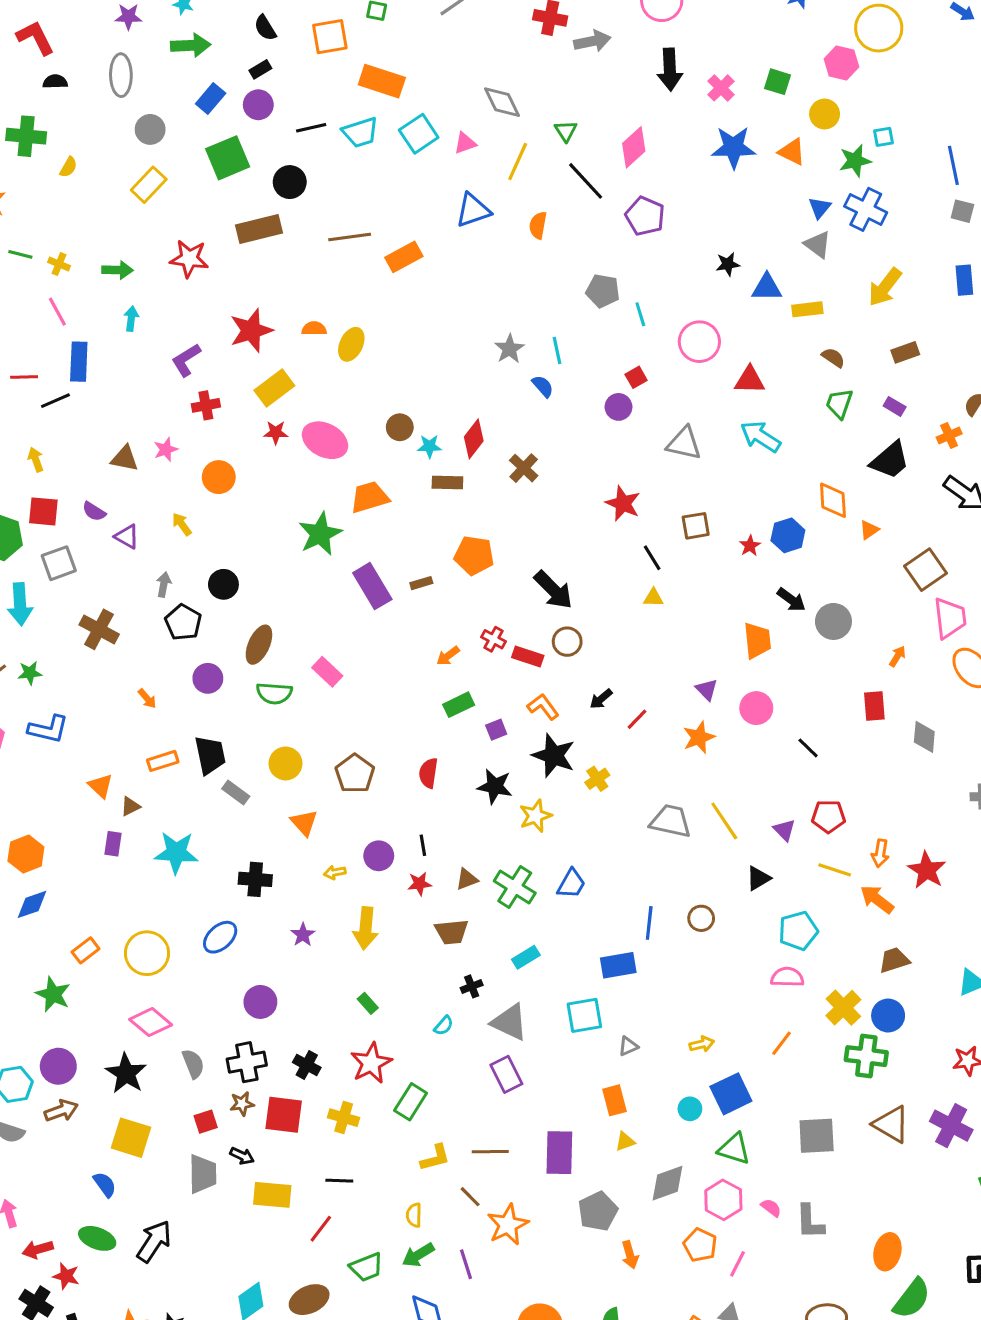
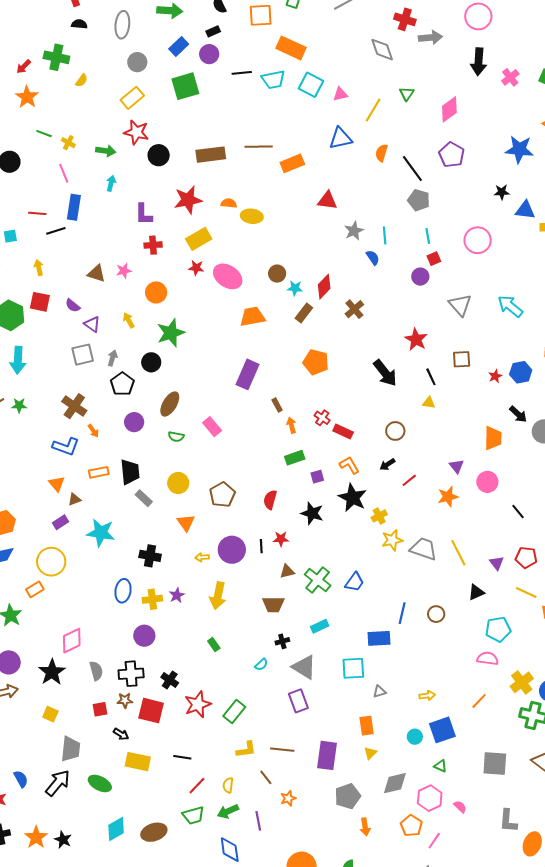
gray diamond: (502, 102) -> (382, 50), moved
cyan square: (419, 134) -> (311, 85), turned -35
blue star: (733, 147) -> (519, 149), moved
black line: (586, 181) -> (412, 168), moved
black circle: (290, 182) -> (159, 155), moved
brown rectangle: (259, 229) -> (211, 155), moved
red star: (189, 259) -> (136, 132), moved
cyan line: (640, 314) -> (428, 236), moved
yellow ellipse: (351, 344) -> (252, 216), turned 65
purple L-shape: (186, 360) -> (144, 214), turned -65
red triangle: (750, 380) -> (327, 200), moved
gray triangle: (684, 443) -> (460, 305), turned 30
brown rectangle: (447, 483) -> (304, 313), turned -60
green star: (320, 534) -> (171, 333), moved
gray square: (59, 563) -> (83, 355), moved
brown rectangle: (421, 583) -> (277, 405), moved, turned 72
purple rectangle: (372, 586) -> (248, 374), turned 48
black arrow: (553, 590) -> (385, 373), moved
brown cross: (99, 629) -> (74, 406), moved
brown circle: (567, 642) -> (395, 431), moved
orange arrow: (448, 656) -> (291, 425), turned 105
green semicircle: (274, 693) -> (176, 437), size x0.7
blue L-shape: (48, 729) -> (66, 446), moved
yellow star: (536, 816) -> (392, 540), moved
purple rectangle: (113, 844) -> (61, 522), turned 42
purple circle: (379, 856) -> (232, 550), size x1.4
red star: (419, 884) -> (281, 539), moved
blue ellipse: (220, 937) -> (123, 591), turned -45
yellow circle: (147, 953) -> (51, 562), moved
pink diamond: (151, 1022) -> (72, 641), turned -72
red star: (371, 1063) -> (198, 704), moved
yellow cross: (344, 1118) -> (152, 599), moved, turned -30
yellow square: (131, 1138) -> (50, 714), size x0.6
yellow triangle: (625, 1141) -> (370, 753), turned -32
green triangle: (734, 1149) -> (440, 766), size x0.6
gray trapezoid: (203, 1174) -> (71, 749), moved
blue semicircle: (105, 1184) -> (21, 779), moved
gray L-shape: (810, 1222) -> (508, 821), moved
orange star: (508, 1225) -> (288, 798), size x0.6
red line: (321, 1229) -> (197, 786), moved
green ellipse: (97, 1238) -> (100, 783), moved

